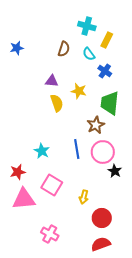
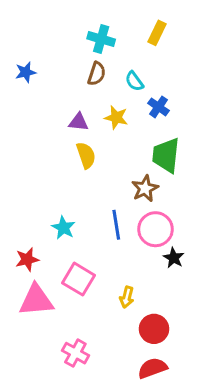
cyan cross: (87, 26) -> (101, 39), moved
yellow rectangle: (107, 40) -> (157, 33), moved
yellow star: (79, 91) -> (116, 118), moved

